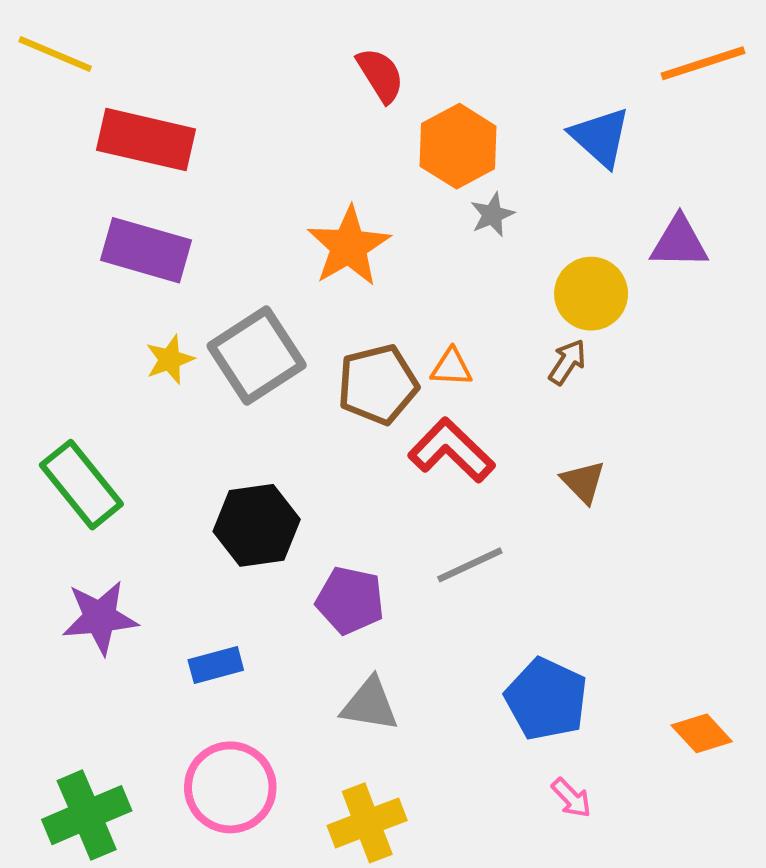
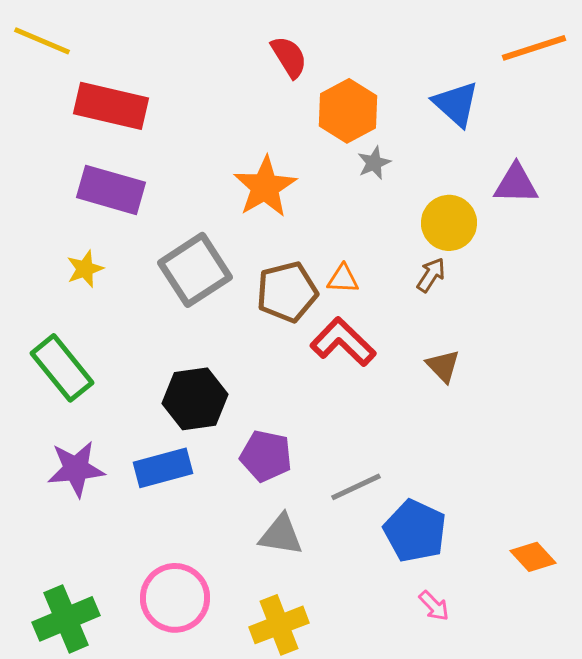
yellow star: (170, 359) -> (85, 269), moved
gray line: (470, 565) -> (356, 487), moved
blue rectangle: (216, 665) -> (163, 468), moved, size x1.4

